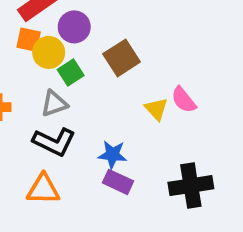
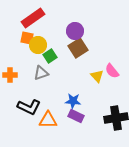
purple circle: (74, 27) -> (75, 31), moved
black L-shape: (54, 142) -> (29, 107), moved
orange triangle: (43, 189) -> (48, 120), moved

